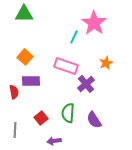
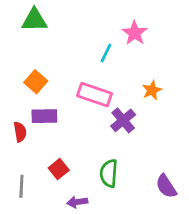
pink star: (94, 23) -> (135, 33), size x0.7
green semicircle: (68, 113) -> (109, 173), moved
purple semicircle: (94, 120) -> (166, 186), moved

